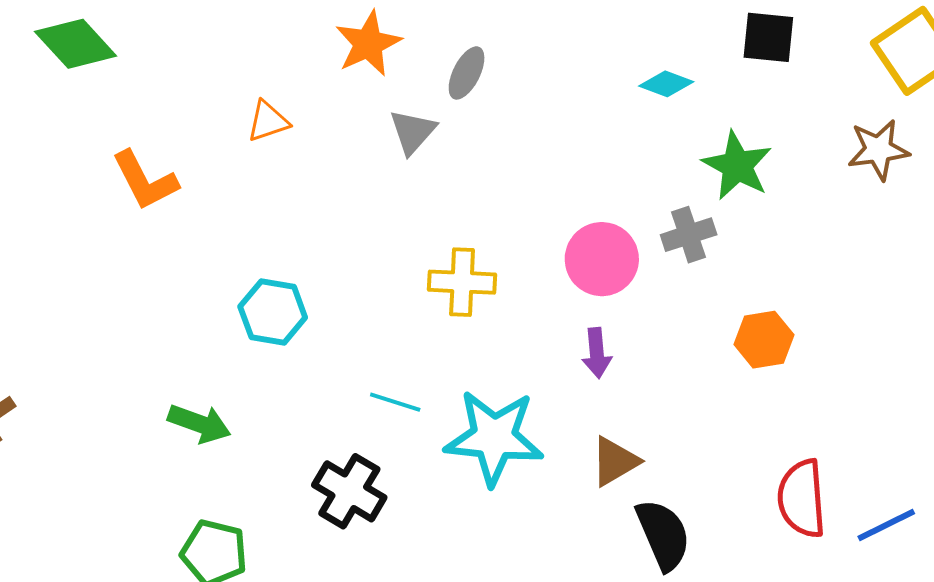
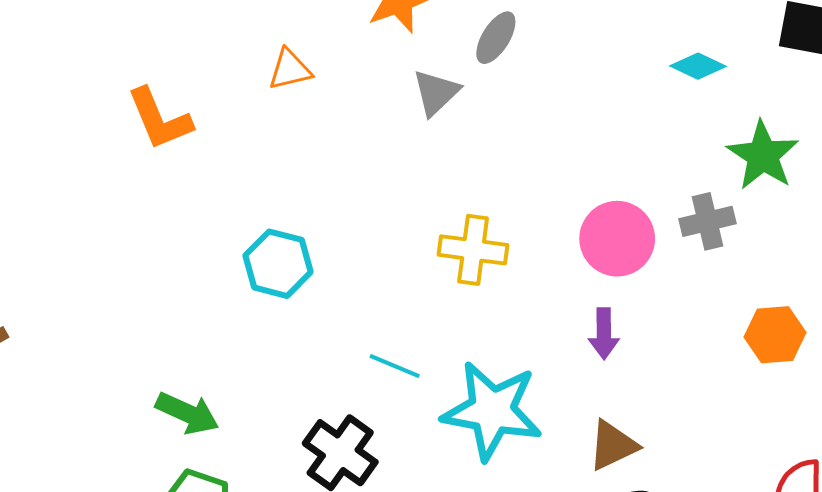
green arrow: (199, 423) -> (187, 413), moved

